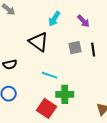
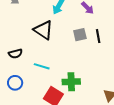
cyan line: (50, 75) -> (42, 66), moved

